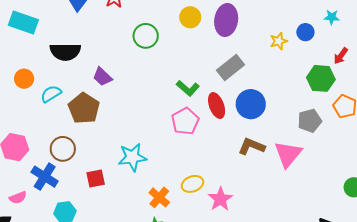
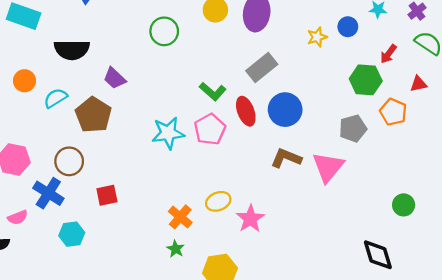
cyan star: (132, 157) -> (168, 133), moved

